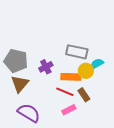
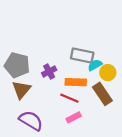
cyan semicircle: (97, 64) -> (95, 65), moved
yellow circle: (86, 71) -> (108, 73), moved
brown rectangle: (84, 95) -> (102, 94), moved, size x1.5

